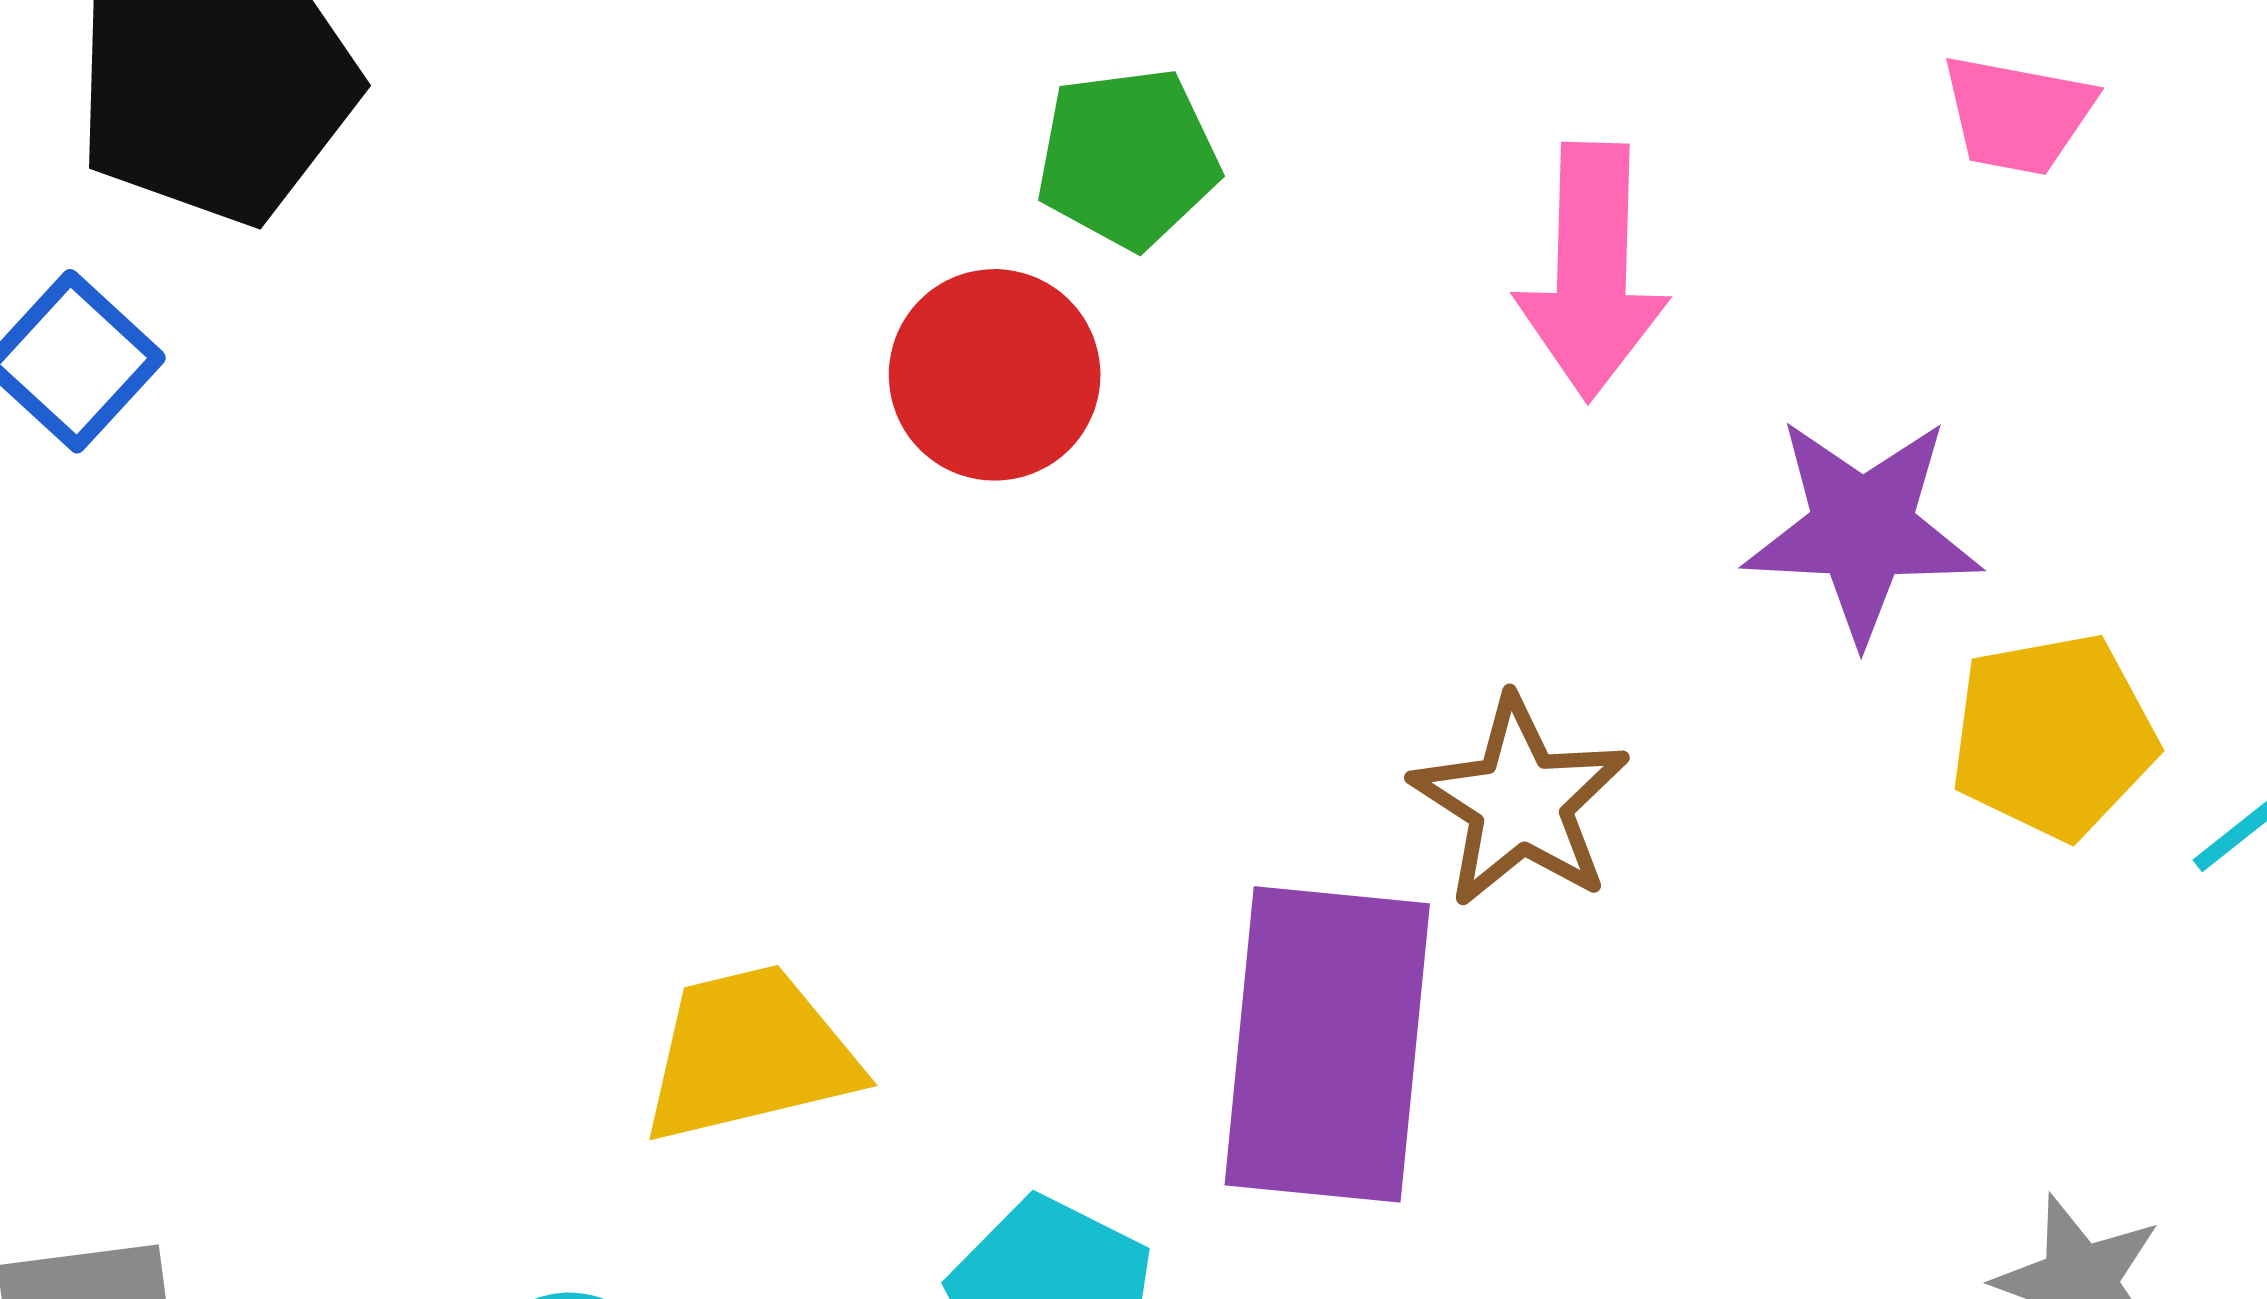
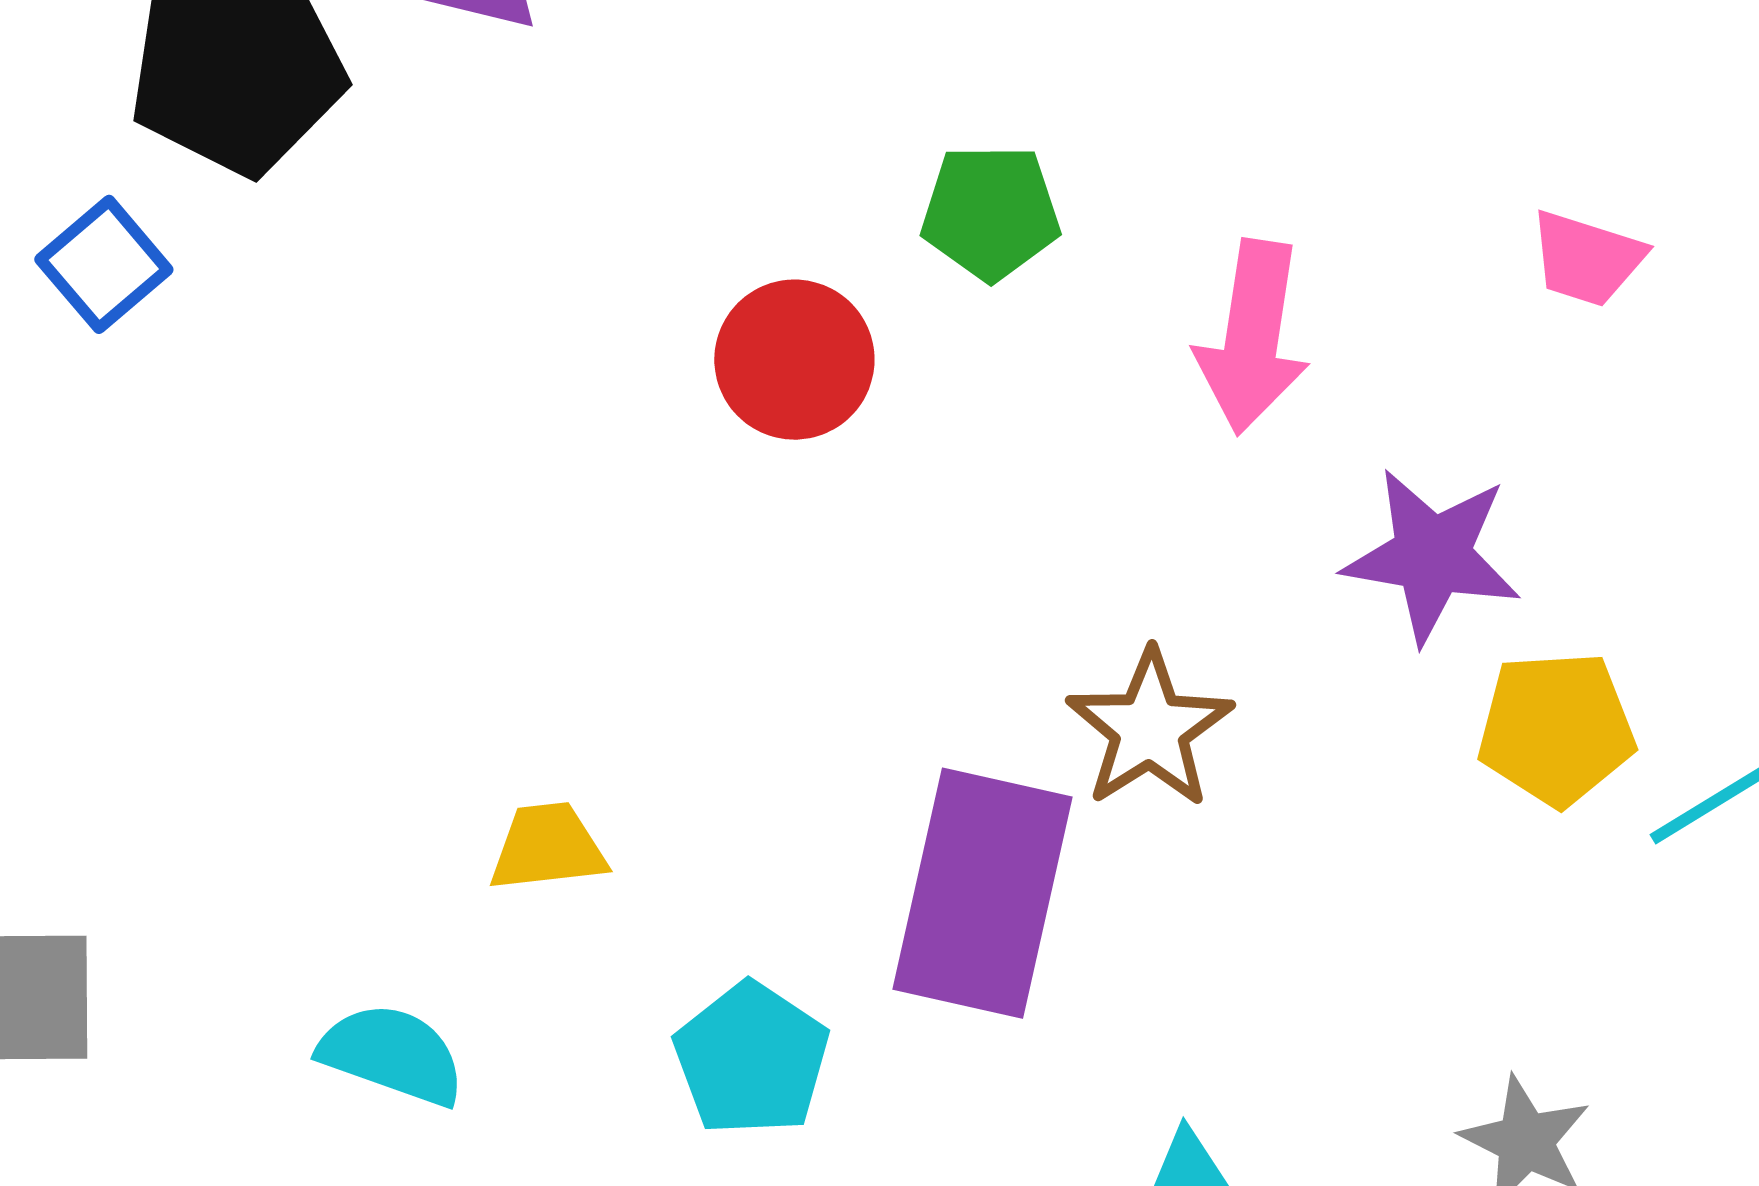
green pentagon: (1128, 158) -> (991, 212), moved
yellow trapezoid: (750, 1054) -> (548, 847), size x0.7

